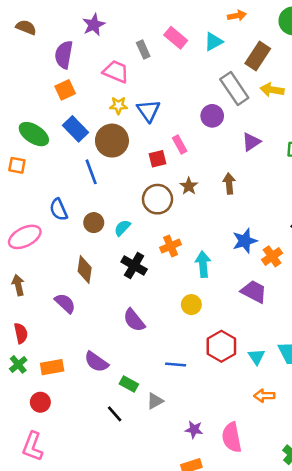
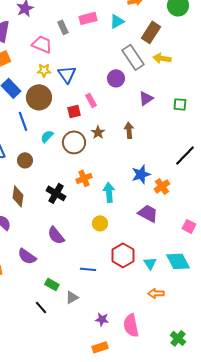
pink rectangle: (176, 38) -> (88, 18), turned -54
cyan semicircle: (122, 228) -> (47, 136), moved
purple semicircle: (96, 362) -> (27, 256), moved

